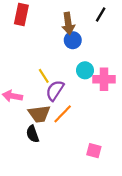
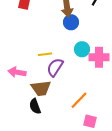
yellow line: (44, 76) -> (45, 54), turned -64
orange line: (63, 114) -> (79, 100), moved

